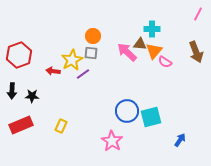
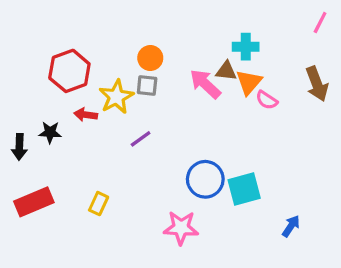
red hexagon: (19, 55) -> (69, 71), moved
purple line: (83, 74) -> (141, 139), moved
black star: (32, 96) -> (50, 132), moved
pink star: (112, 141) -> (181, 228), turned -30

